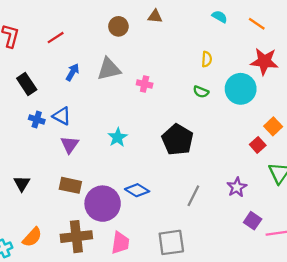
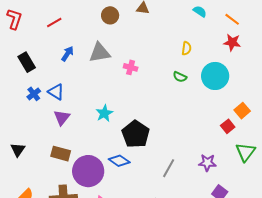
red star: (264, 61) -> (232, 42), moved, size x0.7
blue cross: (37, 120) -> (34, 94), turned 32
black pentagon: (178, 140) -> (136, 134), moved
purple star: (237, 187) -> (207, 163), turned 30

